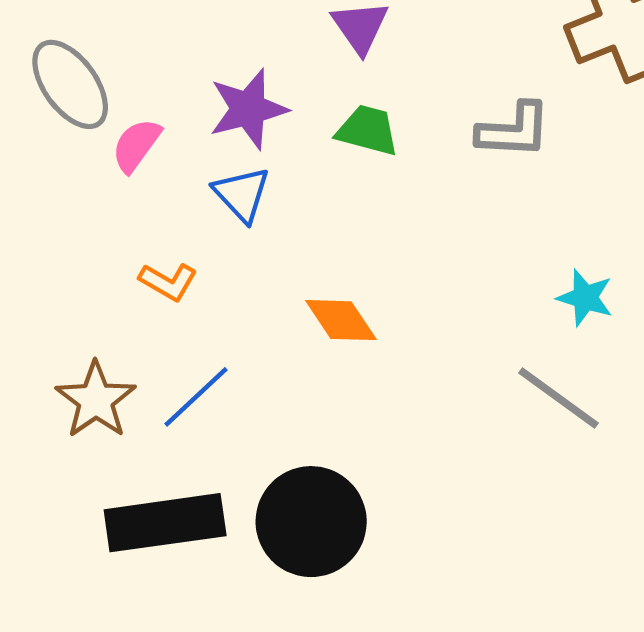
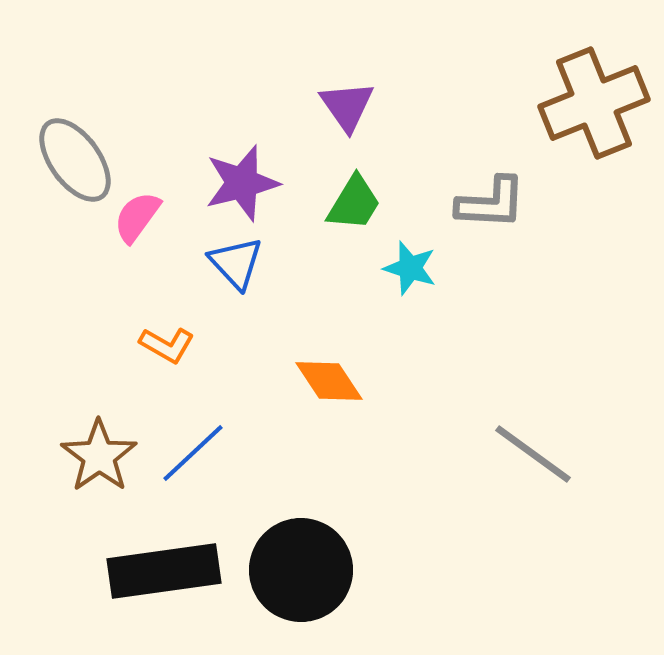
green trapezoid: (368, 130) -> (354, 203), turned 106
cyan star: (585, 298) -> (410, 268), moved

